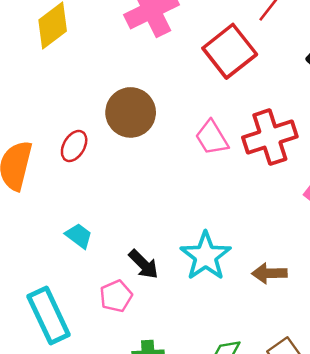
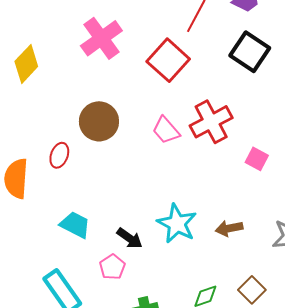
cyan trapezoid: (79, 236) -> (75, 225), size x1.4

